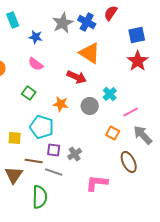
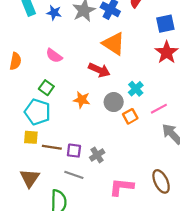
blue star: (36, 37) -> (54, 13), moved
cyan pentagon: (42, 127) -> (38, 112), moved
orange square: (113, 133) -> (130, 116), moved, turned 32
brown line: (34, 161) -> (52, 147), moved
brown ellipse: (129, 162) -> (161, 181), moved

